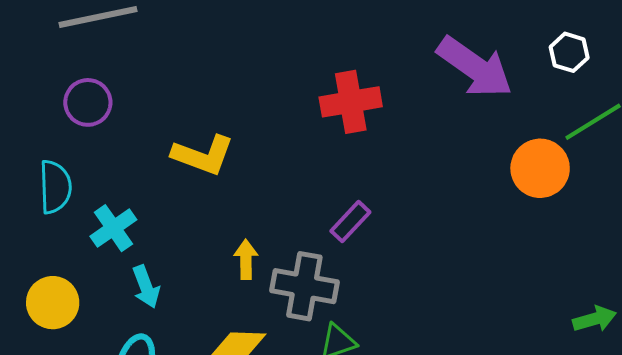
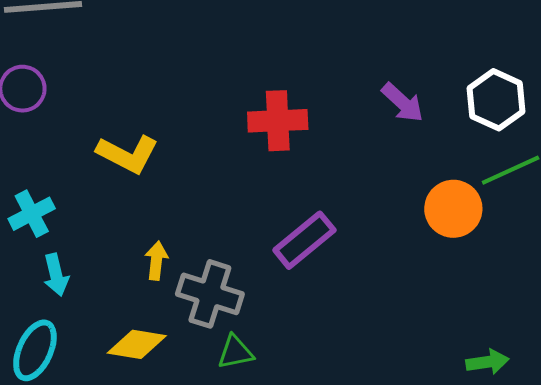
white hexagon: (569, 52) -> (496, 100), size x1.5
purple arrow: (475, 67) -> (403, 102), size x0.6
purple rectangle: (350, 222) -> (304, 240), moved, size x1.5

